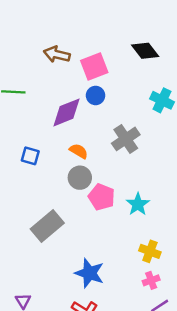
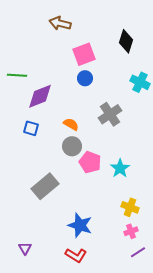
black diamond: (145, 51) -> (126, 41), turned 55
brown arrow: (57, 54) -> (60, 23), moved
purple diamond: (67, 112) -> (40, 96), moved

